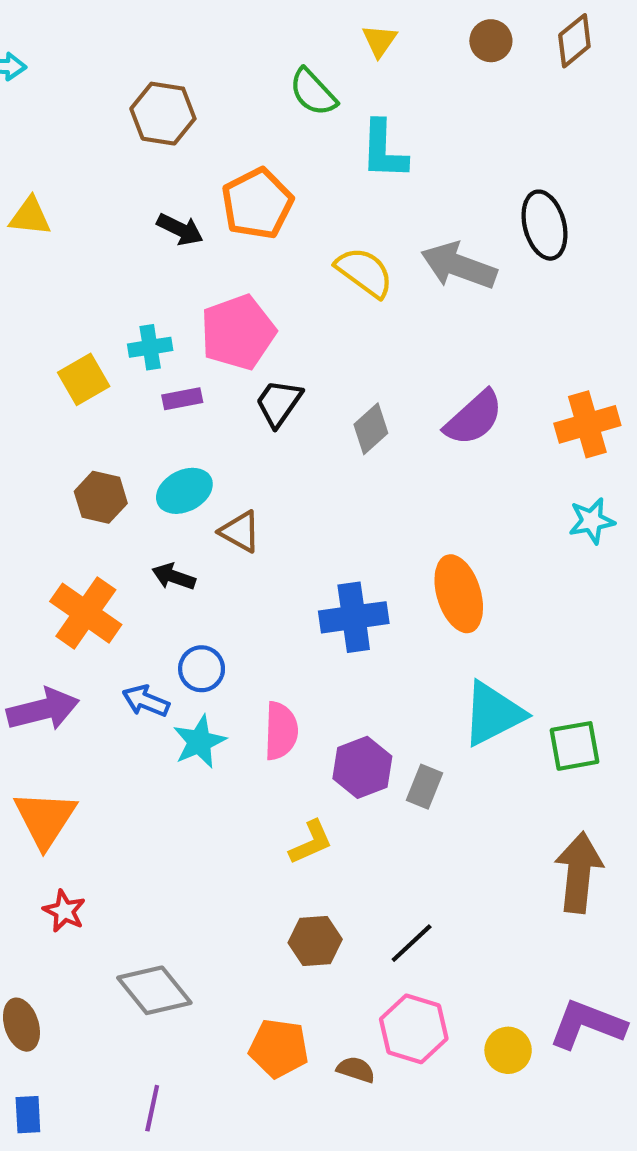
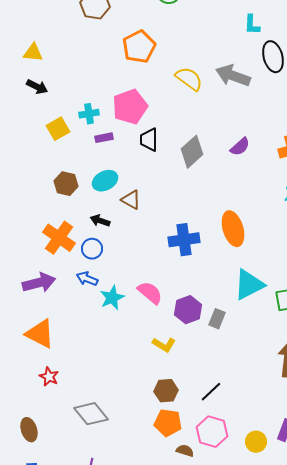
cyan L-shape: (384, 150) -> (252, 25), moved, size x0.7
black arrow: (180, 229) -> (37, 87), moved
black trapezoid: (279, 403) -> (149, 140), turned -35
purple semicircle: (474, 418) -> (240, 147), size x0.7
gray diamond: (371, 429) -> (192, 152), size x1.4
blue circle: (202, 669) -> (92, 249), moved
pink semicircle: (281, 731) -> (150, 293), turned -52
orange triangle: (45, 819) -> (40, 334), turned -36
yellow L-shape: (311, 842) -> (164, 345), turned 55
orange pentagon: (279, 1048) -> (168, 423), moved

